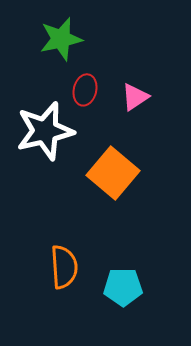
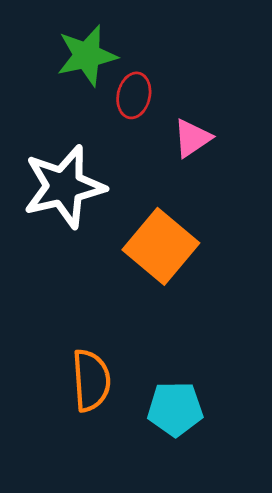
red ellipse: (85, 90) -> (134, 95), moved

